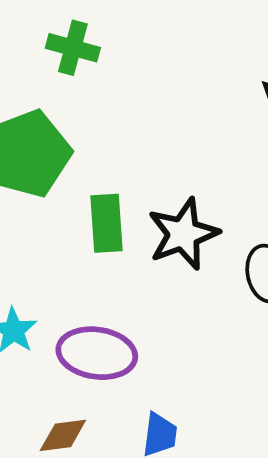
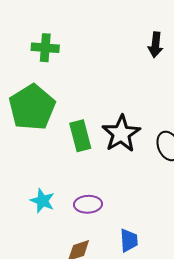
purple ellipse: (97, 353) -> (88, 204), size x0.7

